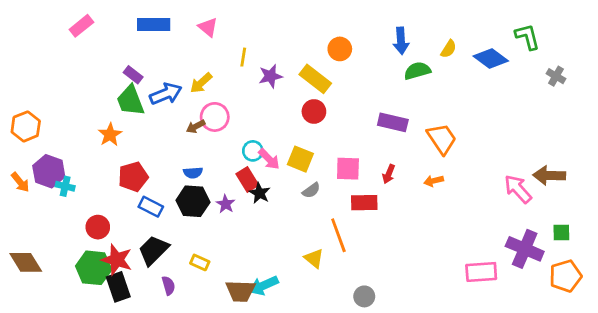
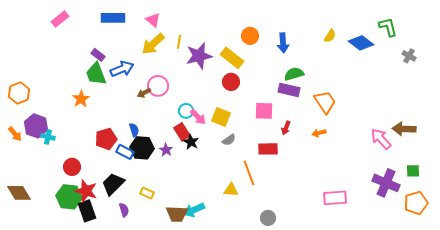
blue arrow: (401, 41) -> (283, 43), moved
green semicircle: (417, 71) -> (294, 74), moved
purple star: (270, 76) -> (199, 56), size x1.5
yellow arrow: (201, 83) -> (153, 44), moved, size x1.4
pink square: (348, 169) -> (264, 111), moved
blue semicircle: (193, 173) -> (134, 130), moved, turned -104
red pentagon: (133, 177) -> (106, 139), moved
blue rectangle: (151, 207) -> (125, 152), moved
yellow triangle: (314, 258) -> (231, 190), turned -35
pink rectangle: (481, 272) -> (335, 198), moved

